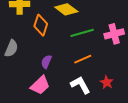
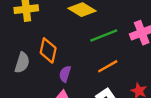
orange diamond: (41, 25) -> (48, 50), moved

